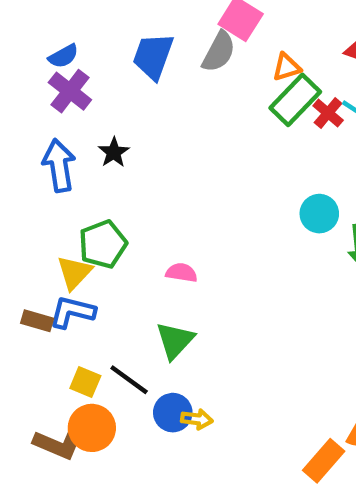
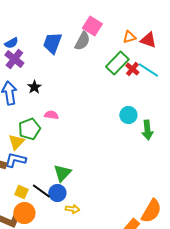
orange triangle: (286, 67) -> (129, 37), moved
pink semicircle: (182, 273) -> (51, 115), moved
blue circle: (173, 413) -> (57, 193), moved

